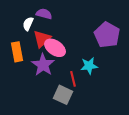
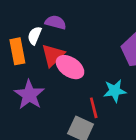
orange rectangle: (17, 52) -> (17, 51), moved
purple star: (43, 65) -> (29, 95), moved

